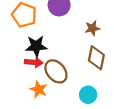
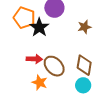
black star: (36, 46) -> (39, 27), moved, turned -30
brown diamond: (96, 58) -> (84, 65), moved

